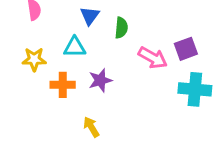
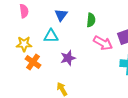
green semicircle: (121, 28) -> (91, 20), moved
orange cross: (63, 85) -> (33, 62), moved, turned 35

